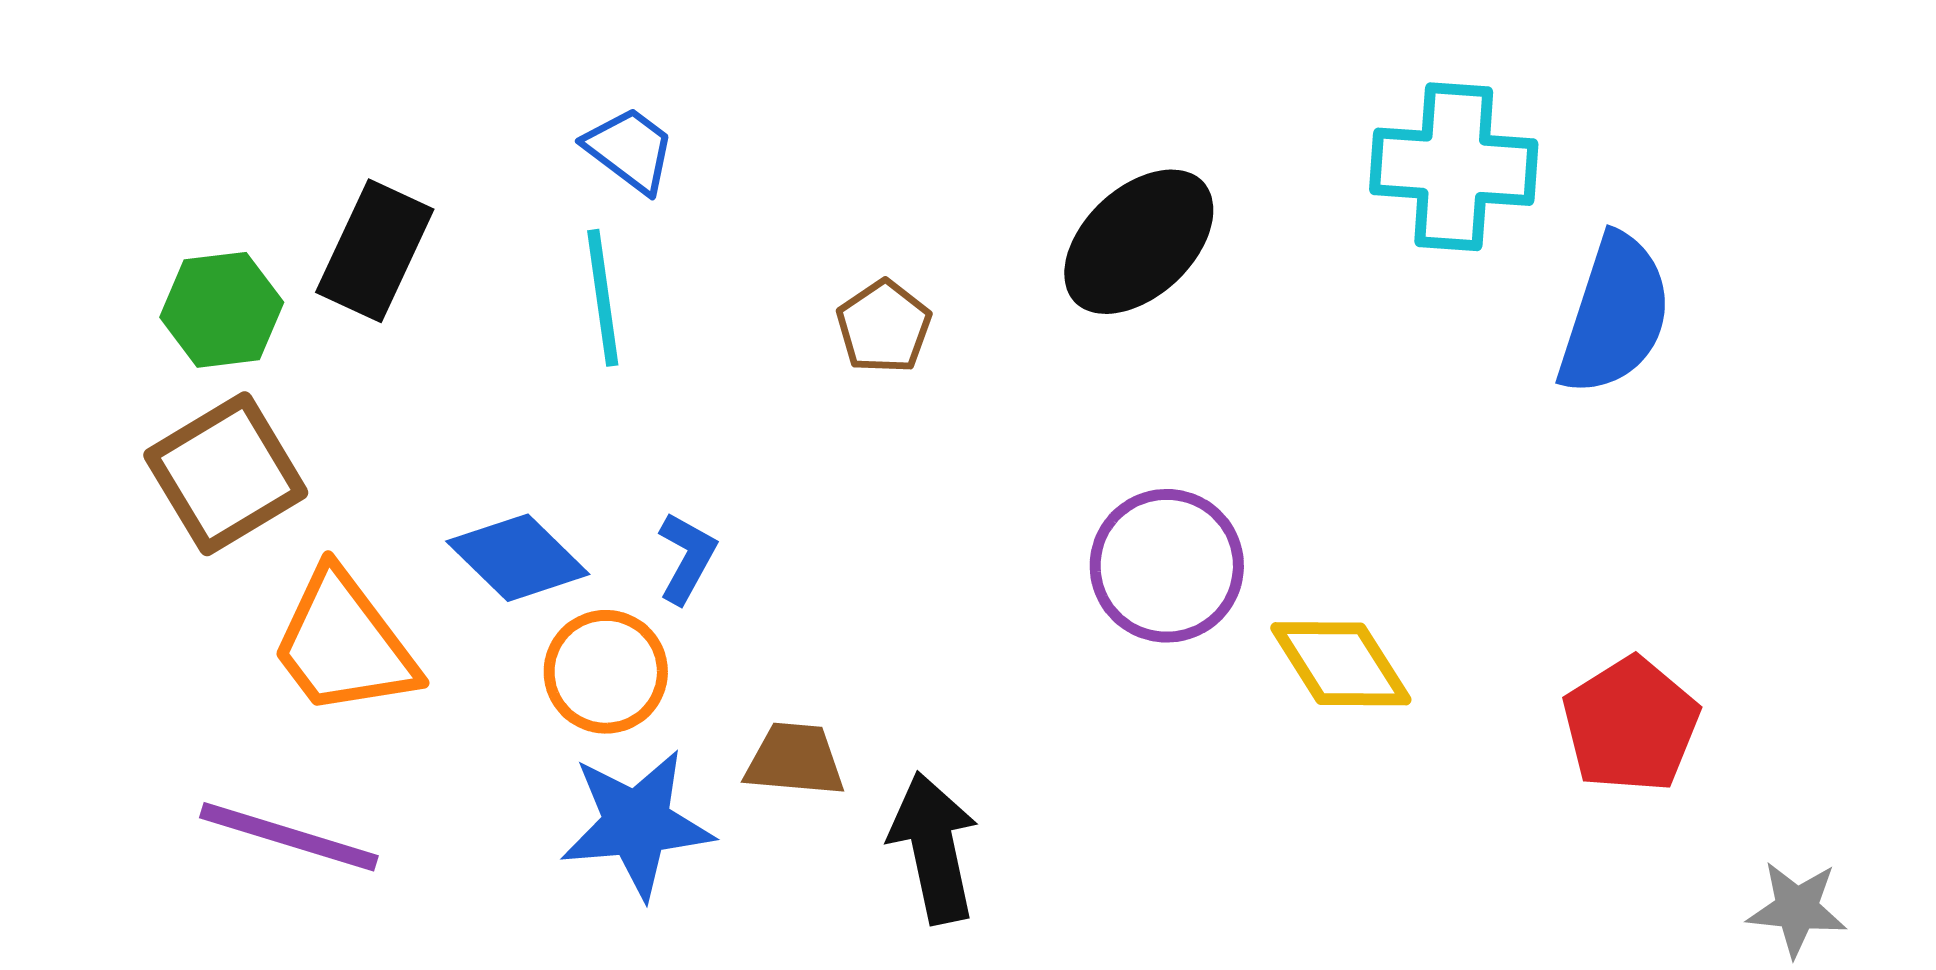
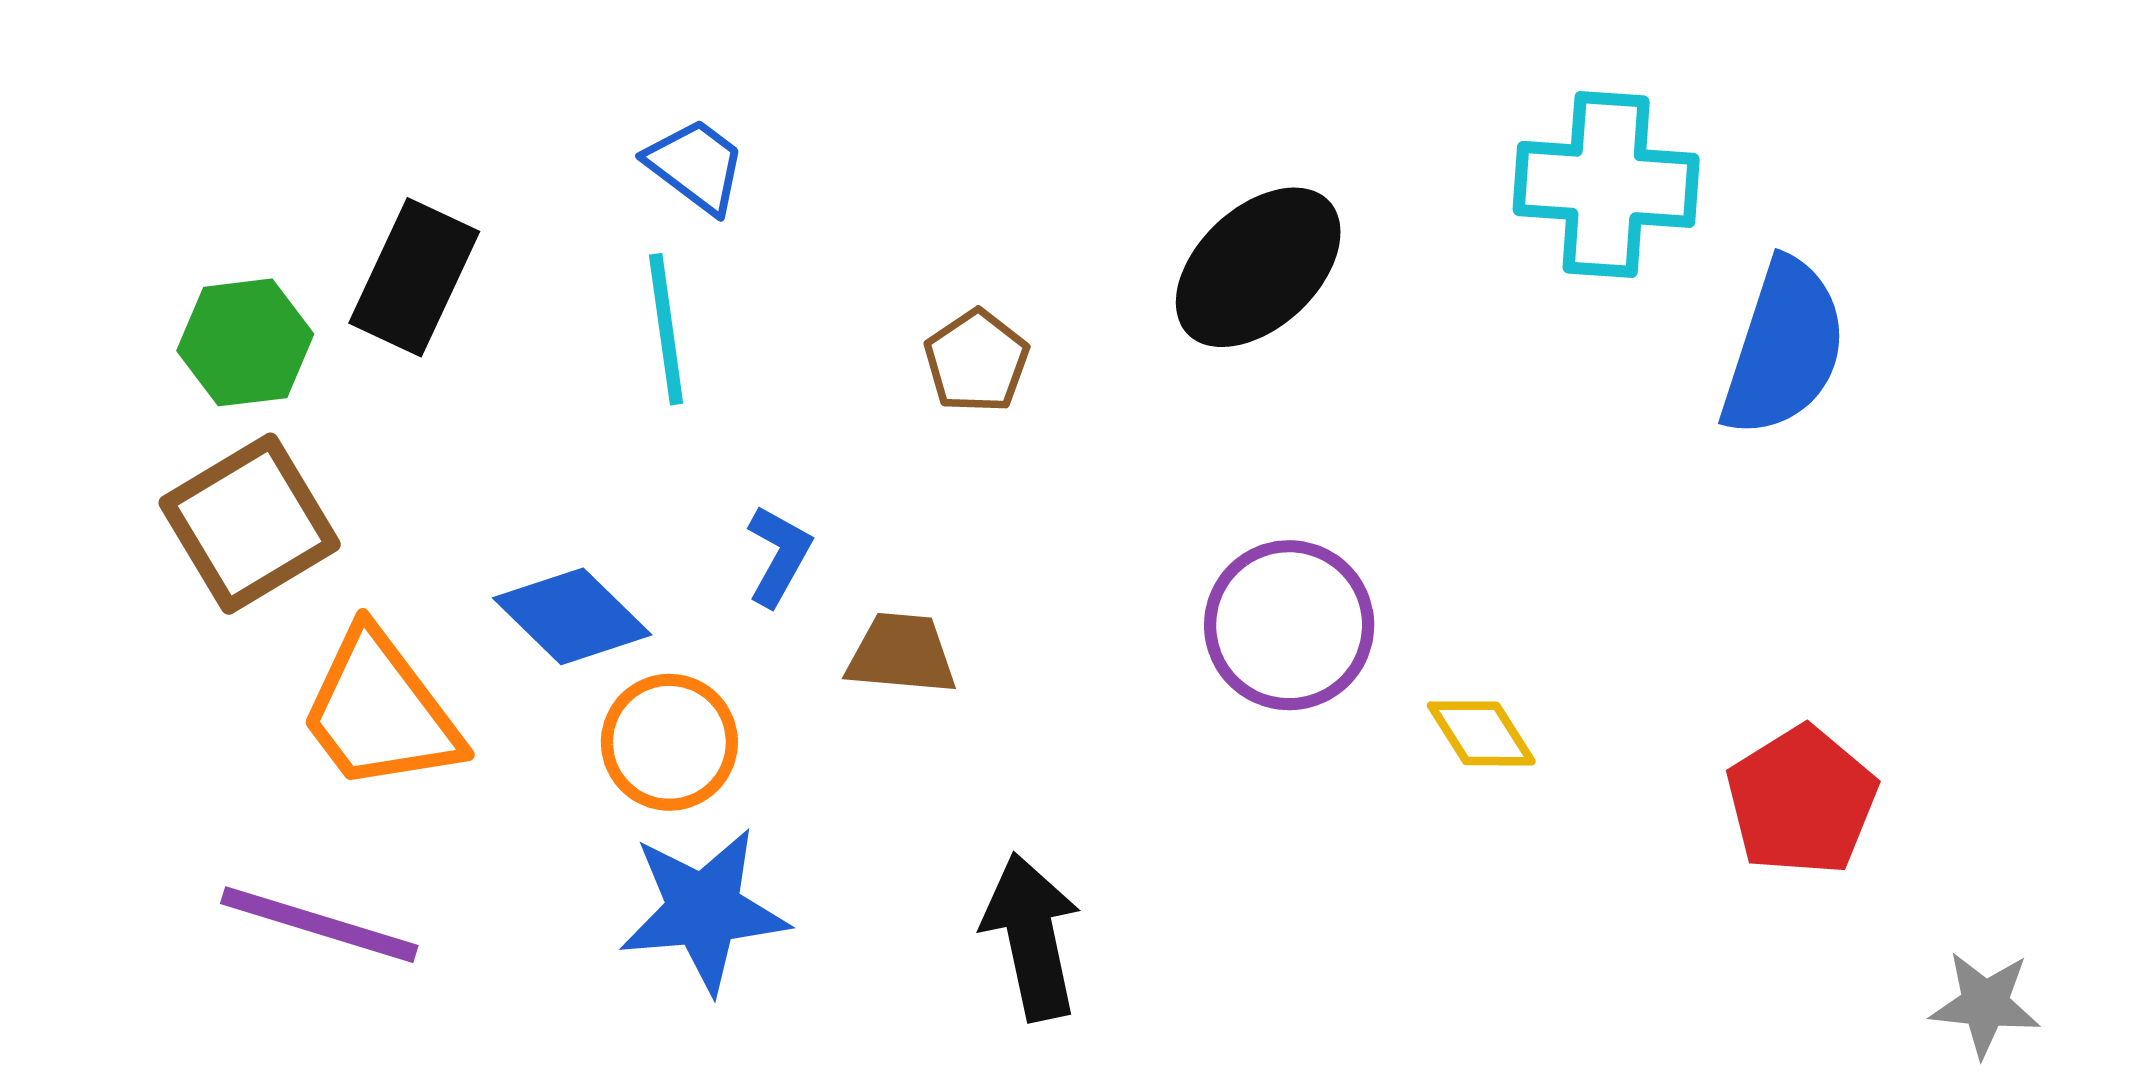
blue L-shape: (687, 558) -> (779, 556), moved
yellow diamond: (1341, 664) -> (1481, 733), size x0.7
brown trapezoid: (795, 760) -> (901, 654), moved

